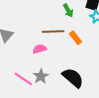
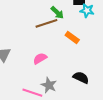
brown line: (53, 32) -> (46, 23), moved
black semicircle: (73, 78) -> (81, 78), size x0.7

